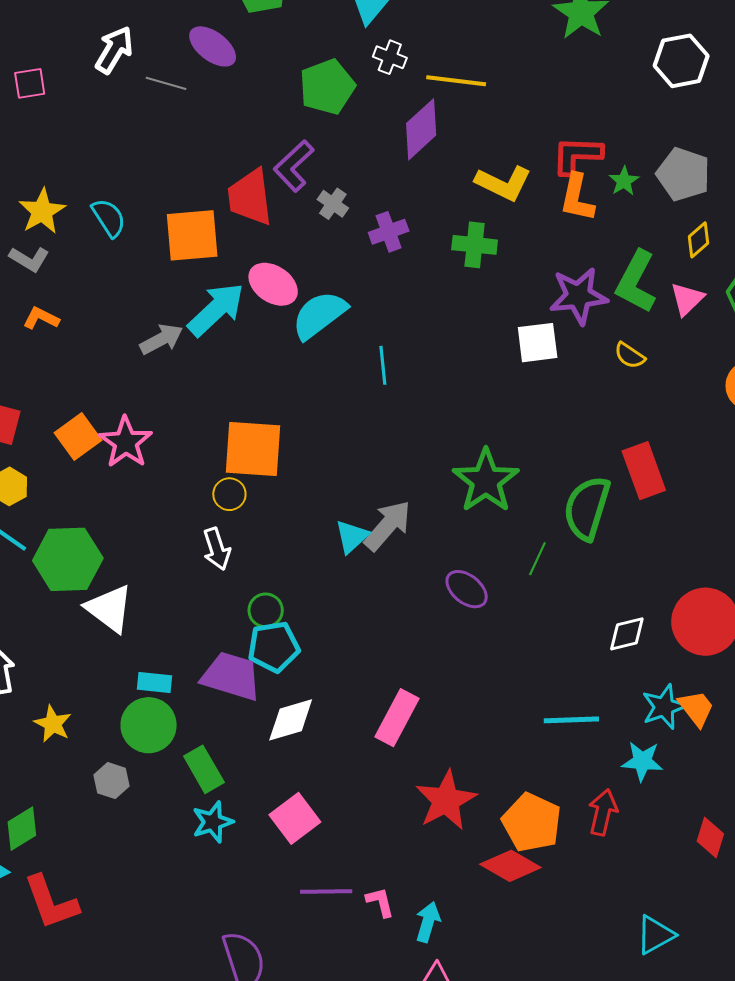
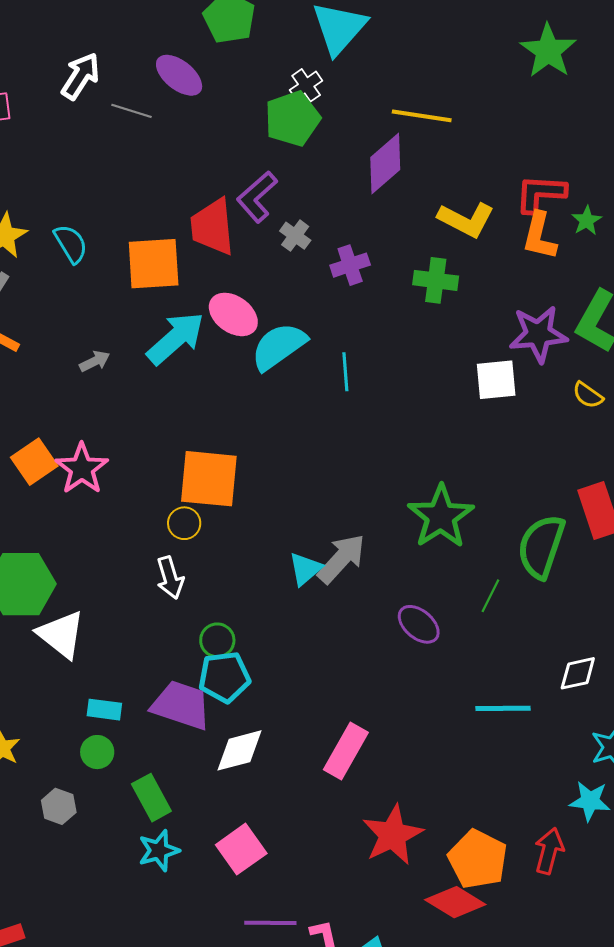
white cross: (390, 57) -> (306, 85), moved, turned 32
gray arrow: (161, 339) -> (95, 361), moved, size x0.7
cyan line: (383, 365) -> (345, 372), moved
cyan line: (571, 720) -> (503, 708), moved
green circle: (149, 725) -> (97, 752), size x0.6

